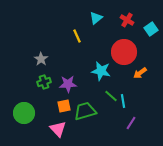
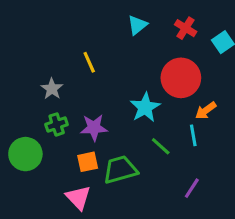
yellow line: (77, 36) -> (89, 62), moved
cyan star: (101, 71) -> (145, 107), turned 30
cyan line: (123, 101) -> (193, 135), moved
green circle: (24, 113) -> (25, 154), moved

